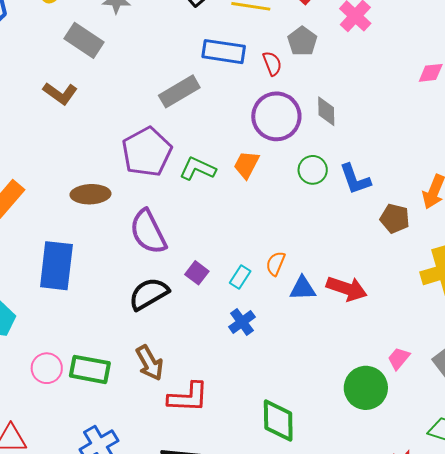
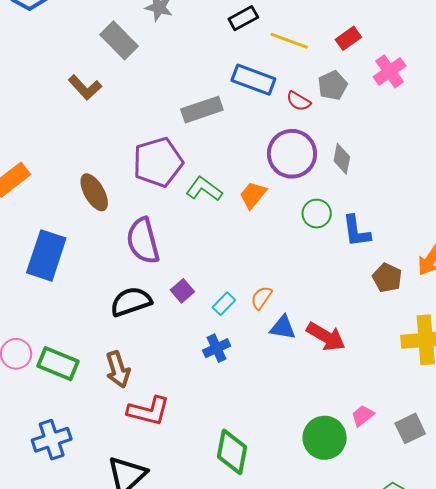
red semicircle: (272, 63) -> (299, 101), turned 130
brown ellipse: (91, 194) -> (94, 192), turned 51

